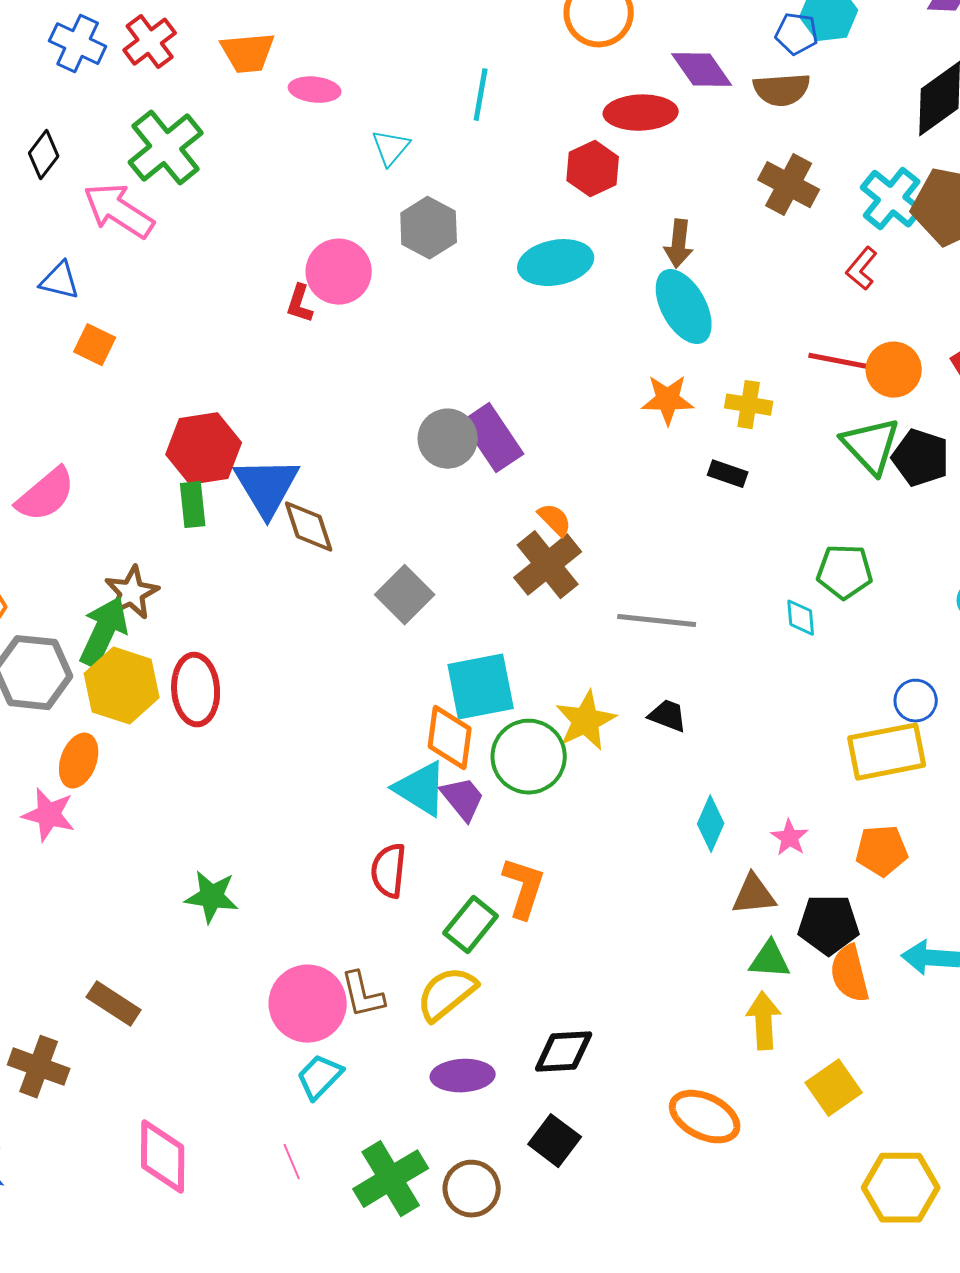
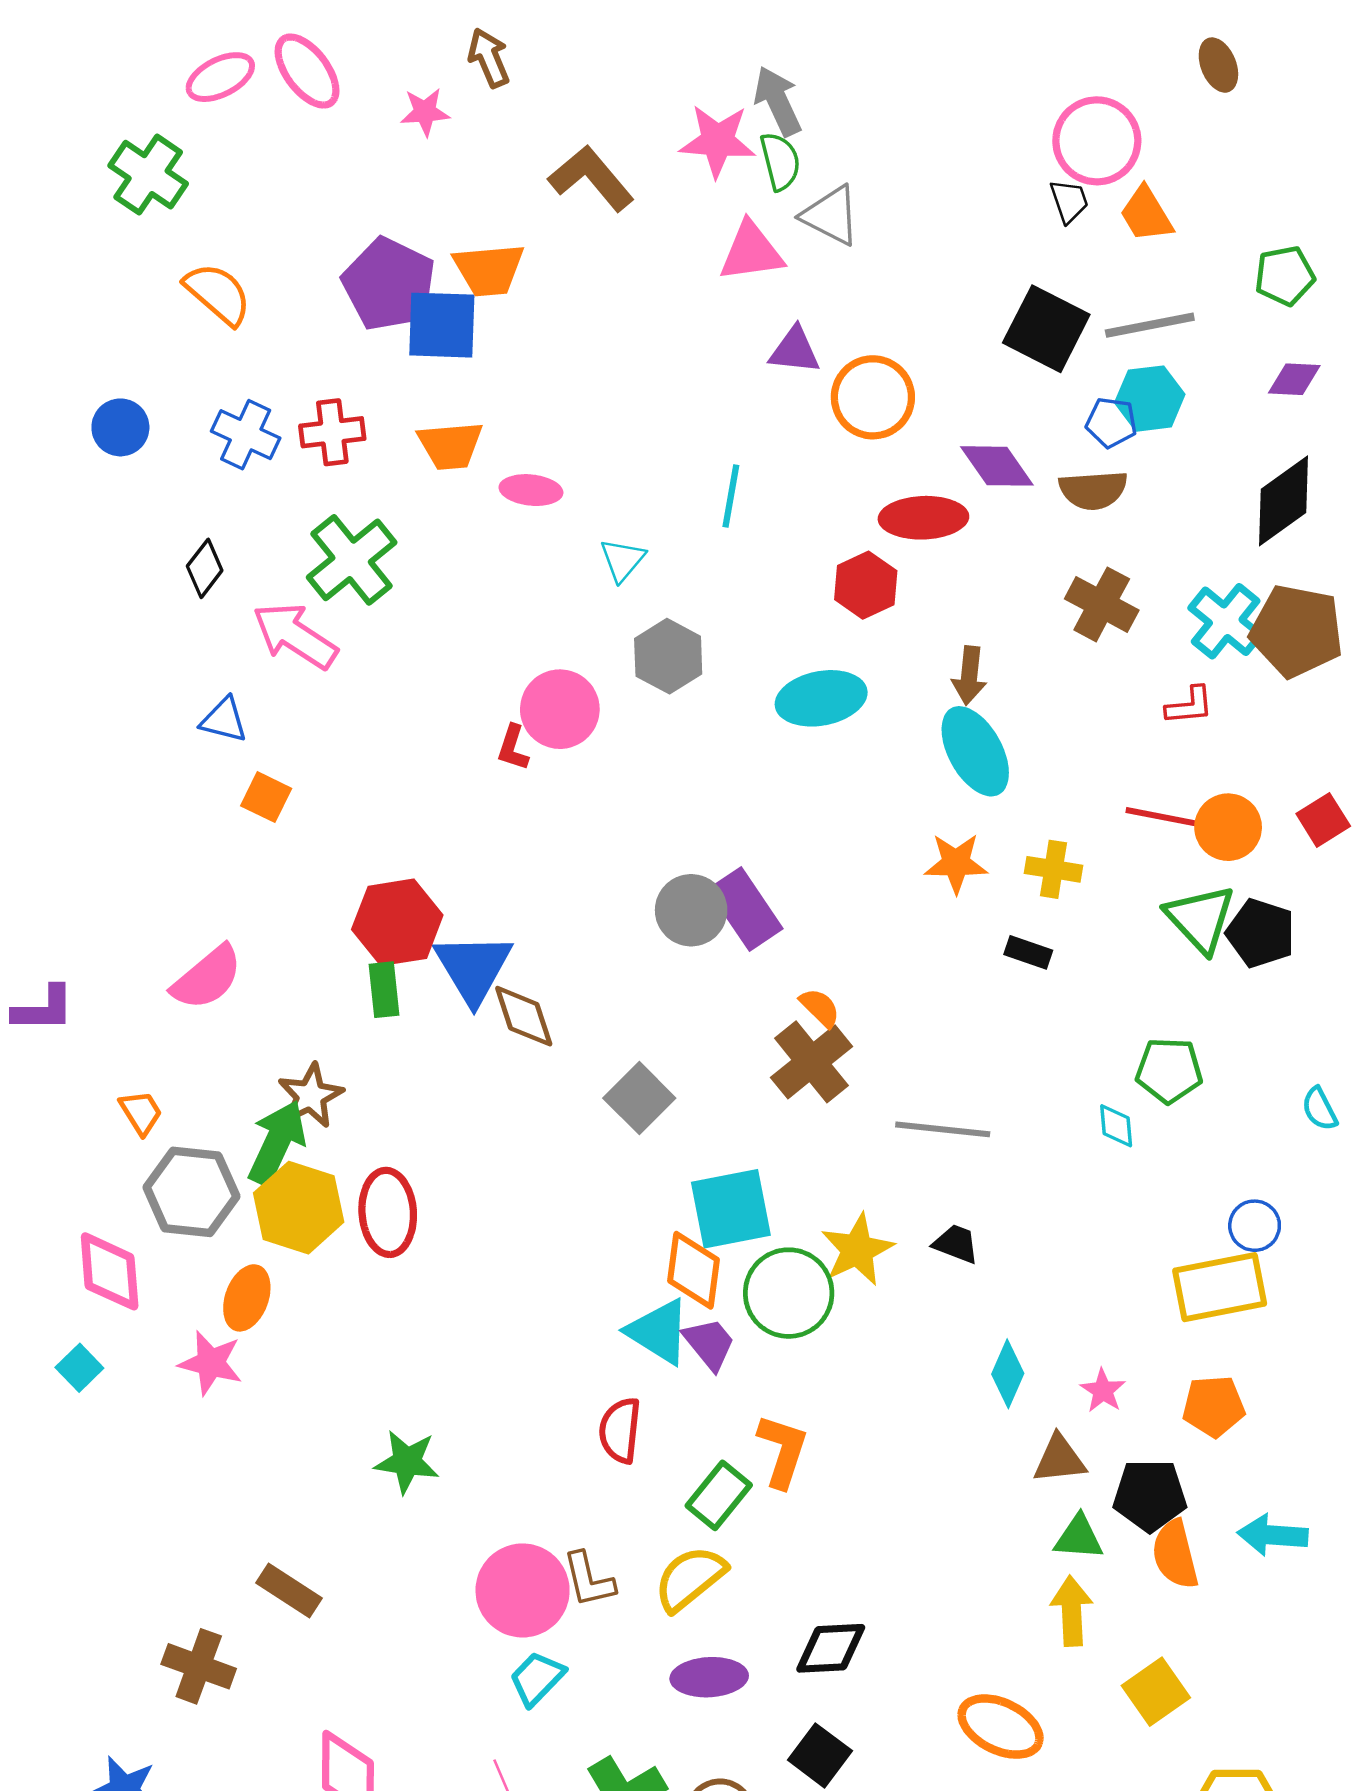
red cross: (150, 42) -> (332, 432), turned 30
red L-shape: (862, 269) -> (1190, 706), turned -135

